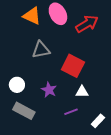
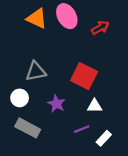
red arrow: (87, 24) -> (100, 28), size x0.7
gray triangle: (41, 50) -> (36, 71), moved
white rectangle: (98, 121) -> (104, 138), moved

